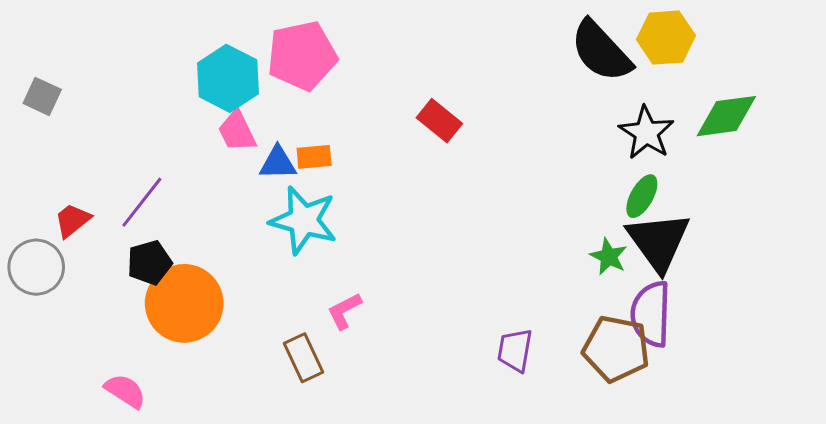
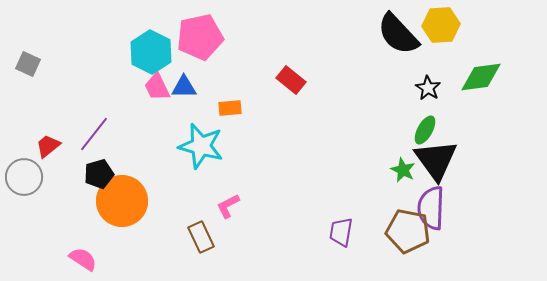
black star: (646, 133) -> (428, 88), size x0.7
orange rectangle: (314, 157) -> (230, 108), moved
blue triangle: (278, 163) -> (184, 87), moved

